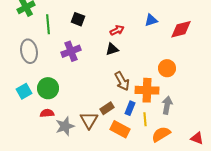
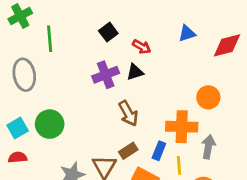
black square: (78, 19) -> (108, 32), moved, turned 32
red arrow: (117, 30) -> (142, 47), turned 56
purple cross: (71, 51) -> (106, 75), moved
brown arrow: (122, 81) -> (128, 113), moved
red semicircle: (47, 113) -> (18, 157), moved

